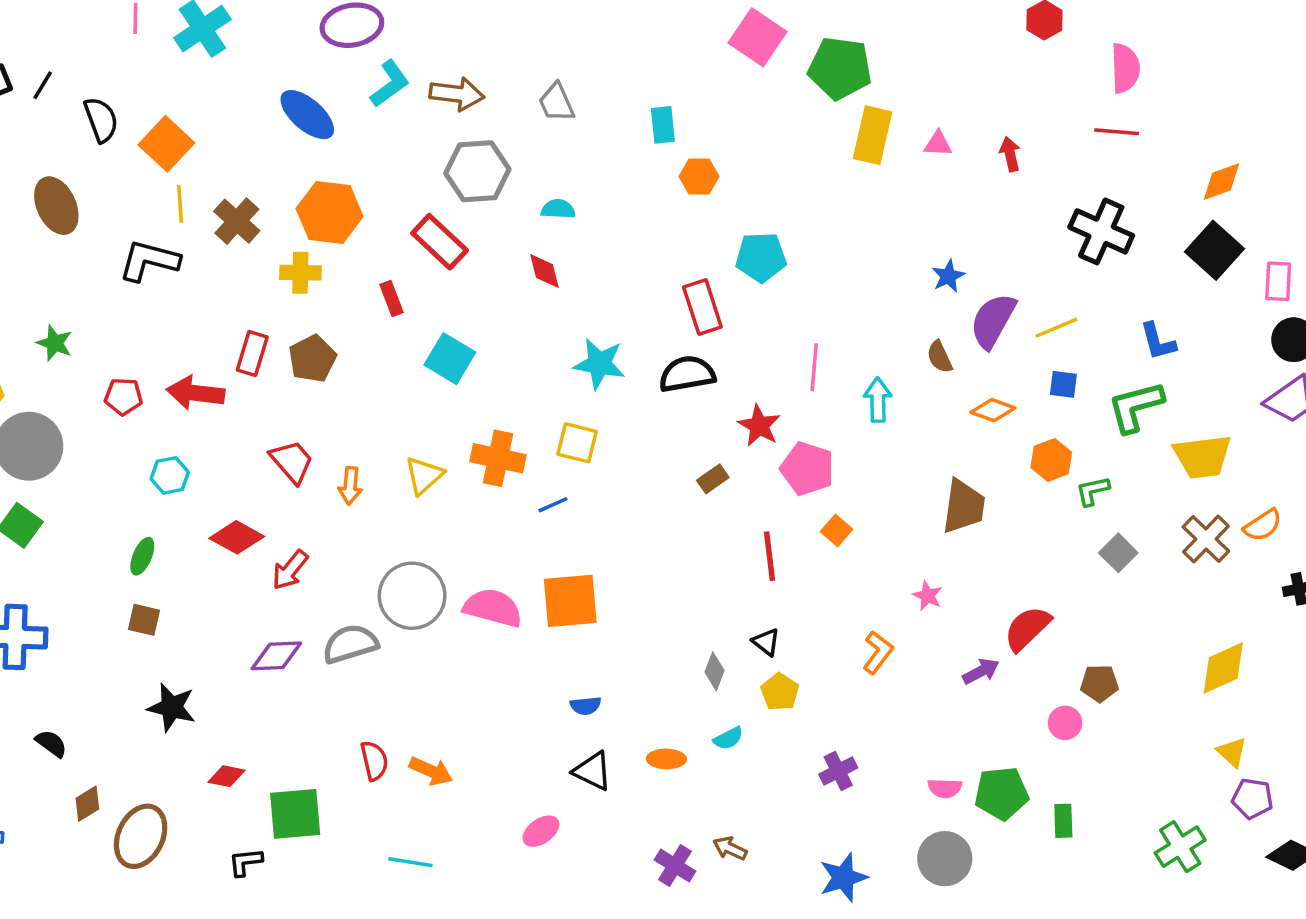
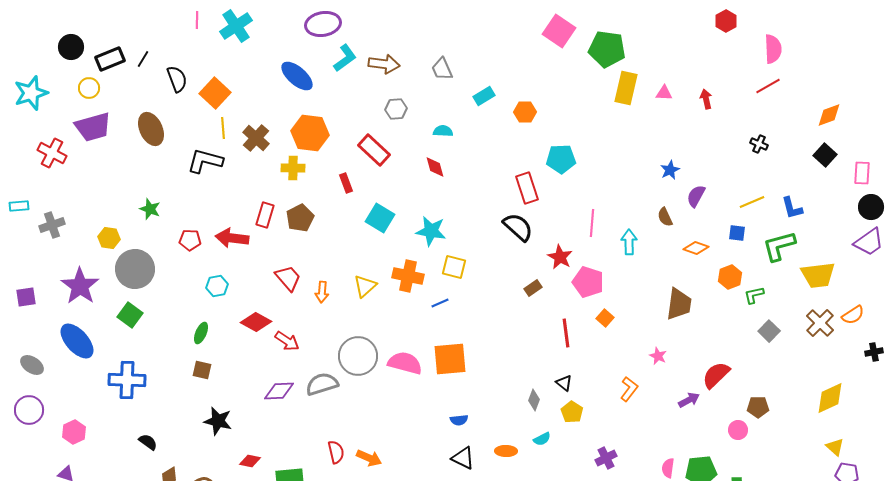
cyan rectangle: (663, 125) -> (484, 96), moved, turned 65
red line: (1117, 132) -> (768, 86), turned -35
gray hexagon: (477, 171) -> (396, 109), size x0.6
black cross: (1101, 231) -> (759, 144), size x0.5
black square: (1215, 250) -> (825, 155), size x0.7
purple semicircle: (993, 321) -> (696, 196), size x0.7
yellow line: (1056, 328) -> (752, 202), moved
cyan star: (599, 364) -> (431, 231), moved
black semicircle: (687, 374) -> (518, 227), turned 52
red arrow: (290, 570) -> (287, 341), turned -95
pink semicircle: (945, 788) -> (668, 468), turned 96

